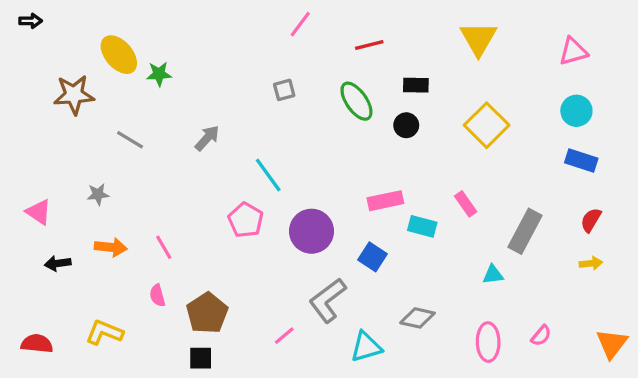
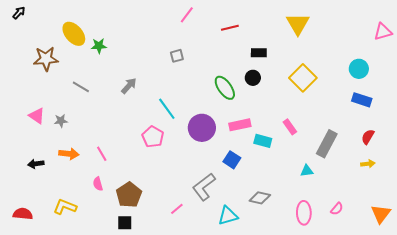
black arrow: (31, 21) -> (19, 13), turned -48
pink triangle: (573, 51) -> (383, 32), moved
green ellipse: (356, 101) -> (225, 88), moved
pink triangle: (39, 212) -> (37, 116), moved
purple circle: (312, 231) -> (202, 128), moved

